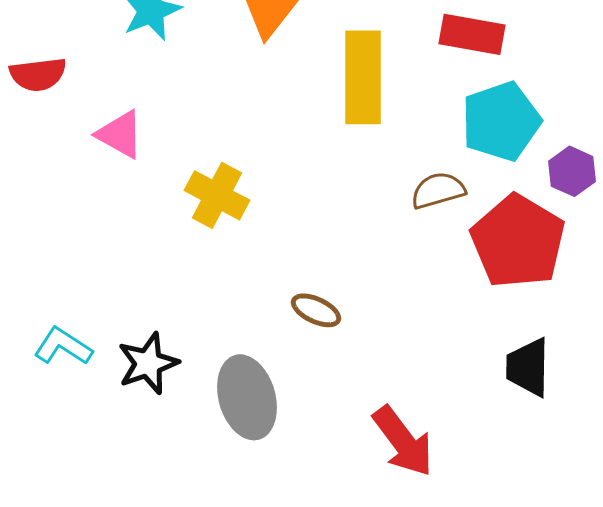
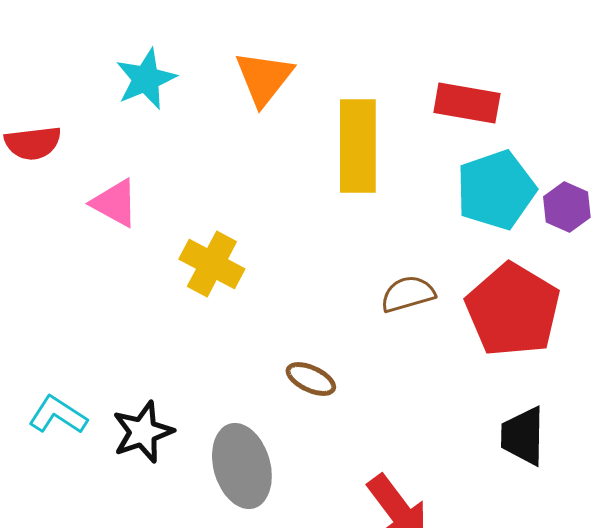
purple hexagon: (572, 171) -> (567, 207), moved
brown semicircle: (438, 190) -> (408, 294), moved

